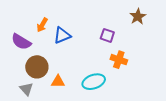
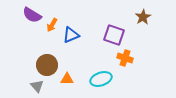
purple square: (107, 35) -> (114, 35), size x1.5
purple semicircle: (21, 42) -> (32, 15), moved

